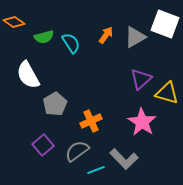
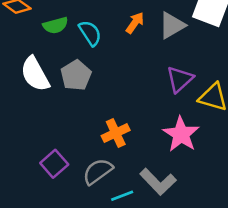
gray pentagon: (55, 104) -> (76, 75), moved

